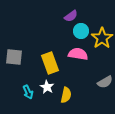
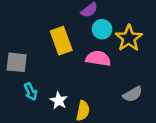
yellow rectangle: (50, 63) -> (61, 41), moved
cyan arrow: (28, 92) -> (31, 92), moved

